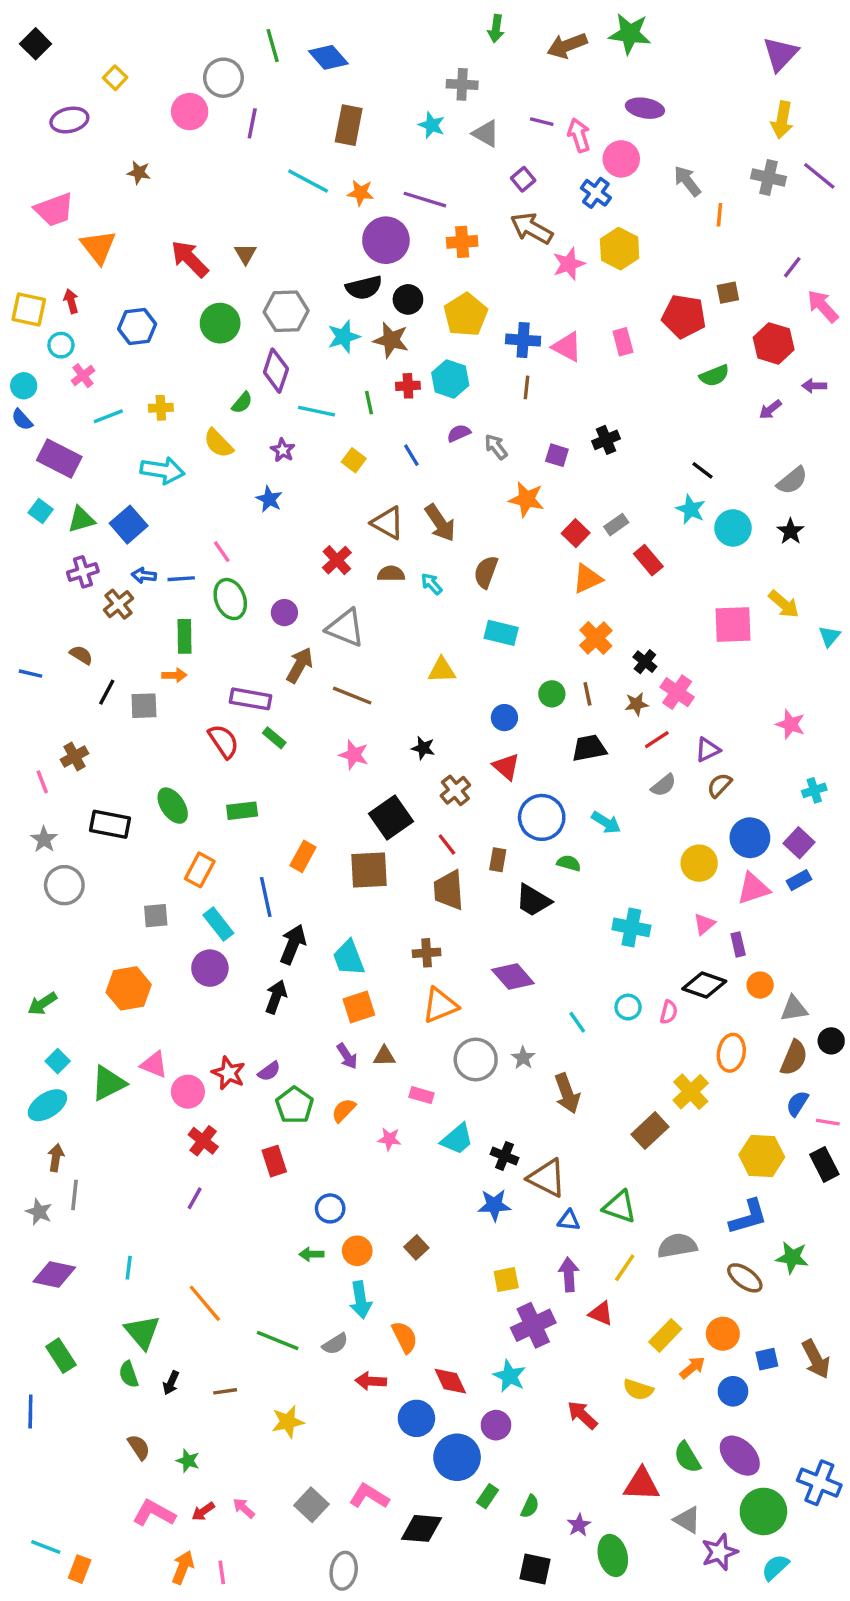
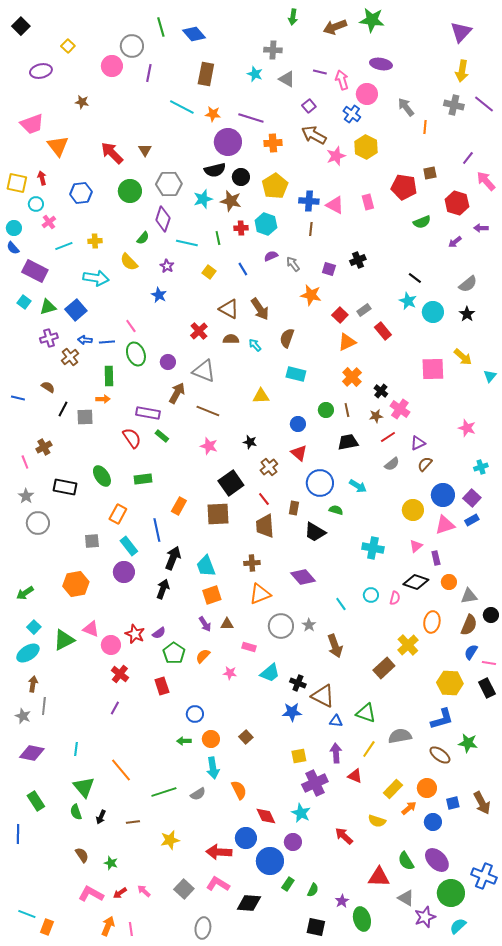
green line: (278, 1341) -> (164, 792), turned -40
red arrow: (371, 1381) -> (219, 852), moved, size x1.4

